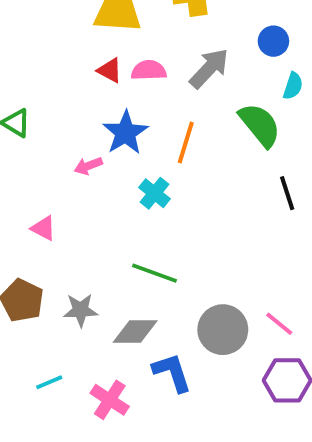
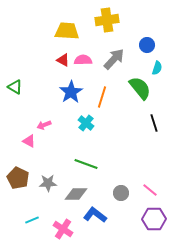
pink arrow: (88, 166) -> (44, 125), moved
gray circle: (223, 330) -> (121, 193), size x0.6
blue L-shape: (172, 373) -> (95, 215), turned -35

